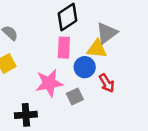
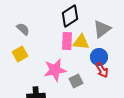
yellow triangle: (97, 49) -> (81, 42), moved
blue circle: (85, 67) -> (99, 57), moved

